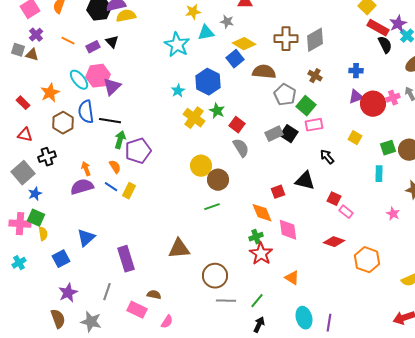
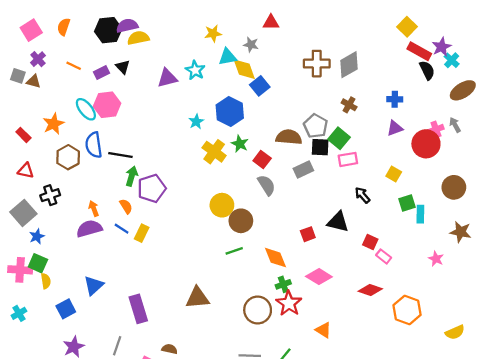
yellow diamond: (244, 44) -> (244, 69), moved, turned 40
cyan star: (177, 45) -> (195, 70), size x0.7
brown semicircle: (264, 72) -> (289, 137), moved
purple triangle: (112, 87) -> (167, 78), moved, turned 30
red circle: (373, 104) -> (426, 144), moved
black square: (289, 134) -> (320, 147), moved, turned -30
green square: (388, 148) -> (407, 203), moved
orange diamond: (262, 213) -> (275, 258), moved
pink diamond: (288, 230) -> (319, 277), turned -50
brown circle: (215, 276) -> (258, 310), moved

